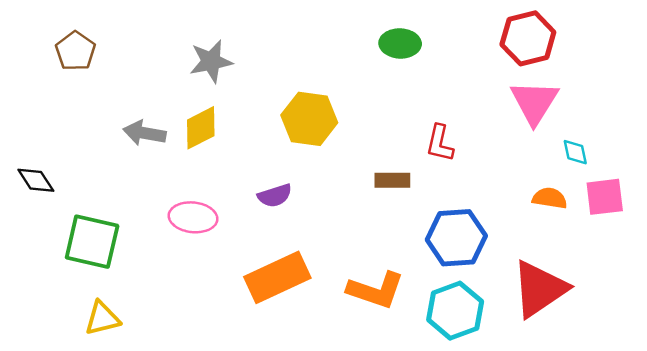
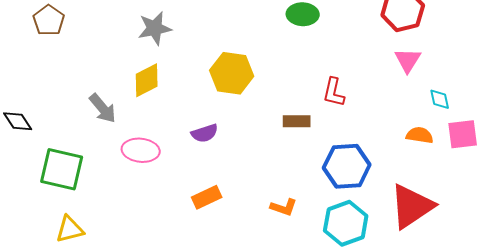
pink triangle: (534, 102) -> (408, 60), size x0.7
gray arrow: (144, 133) -> (103, 108), moved, turned -140
orange rectangle: (277, 277) -> (207, 197), size x0.6
orange L-shape: (376, 290) -> (284, 207), size x0.6

